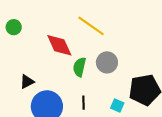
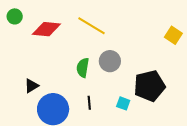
green circle: (14, 27) -> (15, 16), moved
red diamond: (59, 45) -> (46, 29), moved, turned -56

